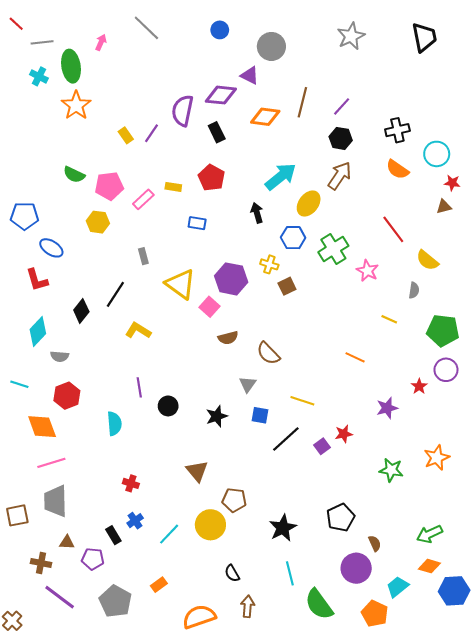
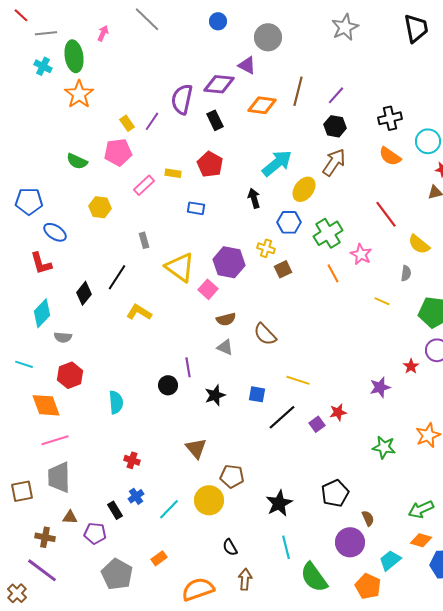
pink pentagon: (109, 186) -> (118, 152), moved
orange line: (355, 357) -> (333, 273), moved, turned 36
gray triangle: (248, 384) -> (225, 347), moved, turned -42
purple line: (139, 387) -> (188, 367), moved
purple line: (60, 597) -> (42, 570), moved

